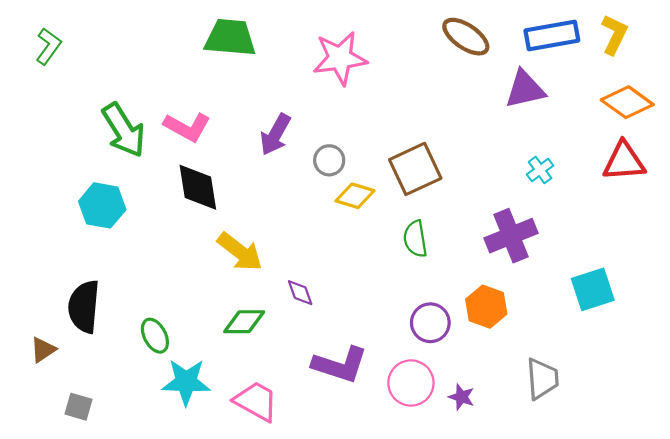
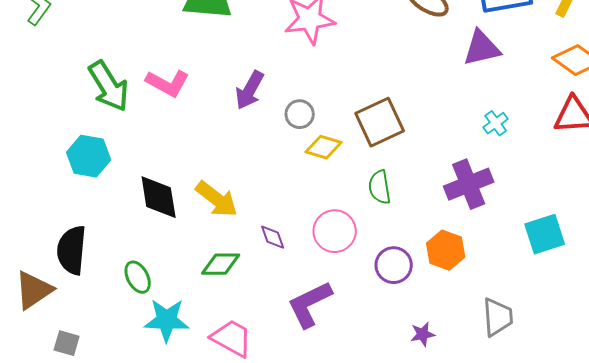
black diamond: (198, 187) -> (159, 197), moved
brown triangle: (43, 350) -> (34, 290), size x1.6
purple L-shape: (340, 365) -> (310, 304), turned 136
pink circle: (411, 383) -> (335, 231), moved
purple star: (462, 397) -> (423, 334), turned -30

